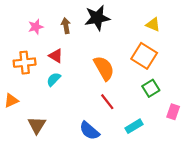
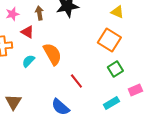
red triangle: (56, 56) -> (27, 32), moved
orange semicircle: (104, 68) -> (52, 54), moved
pink rectangle: (173, 112) -> (135, 90), turned 48
cyan rectangle: (134, 126) -> (111, 103), moved

